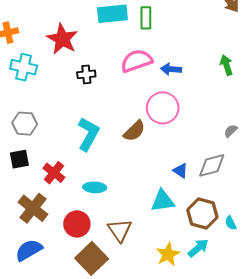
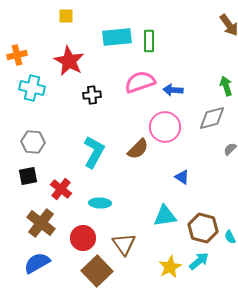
gray diamond: (212, 165) -> (212, 118), moved
blue triangle: (180, 171) -> (182, 177), moved

